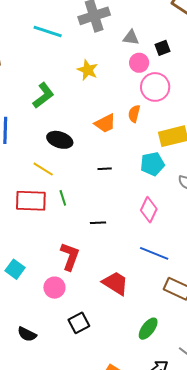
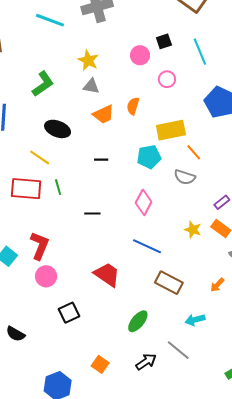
gray triangle: (131, 38) -> (91, 86), moved
pink circle: (155, 87) -> (167, 79), moved, size x0.6
red L-shape: (70, 256) -> (40, 246), moved
black semicircle: (27, 334) -> (15, 334), moved

